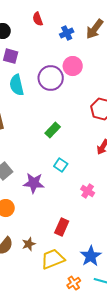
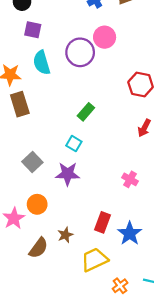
cyan square: (61, 165) -> (74, 144), moved
brown star: (29, 244) -> (65, 235), moved
blue star: (91, 256) -> (130, 233), moved

